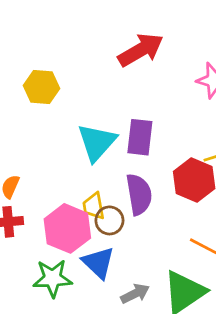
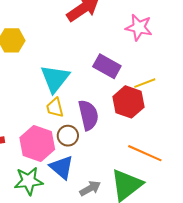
purple rectangle: (140, 137) -> (107, 66), moved, turned -64
yellow trapezoid: (94, 206) -> (55, 108), moved

